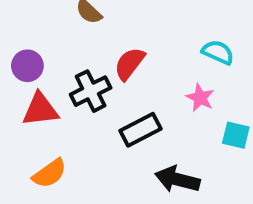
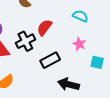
cyan semicircle: (218, 52) -> (80, 16), moved

